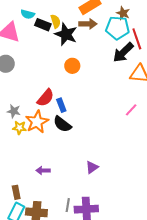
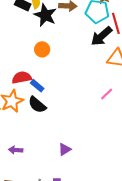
orange circle: (72, 66) -> (42, 49), moved
red semicircle: (45, 98) -> (22, 78), turned -144
blue rectangle: (61, 105) -> (37, 86), turned -32

